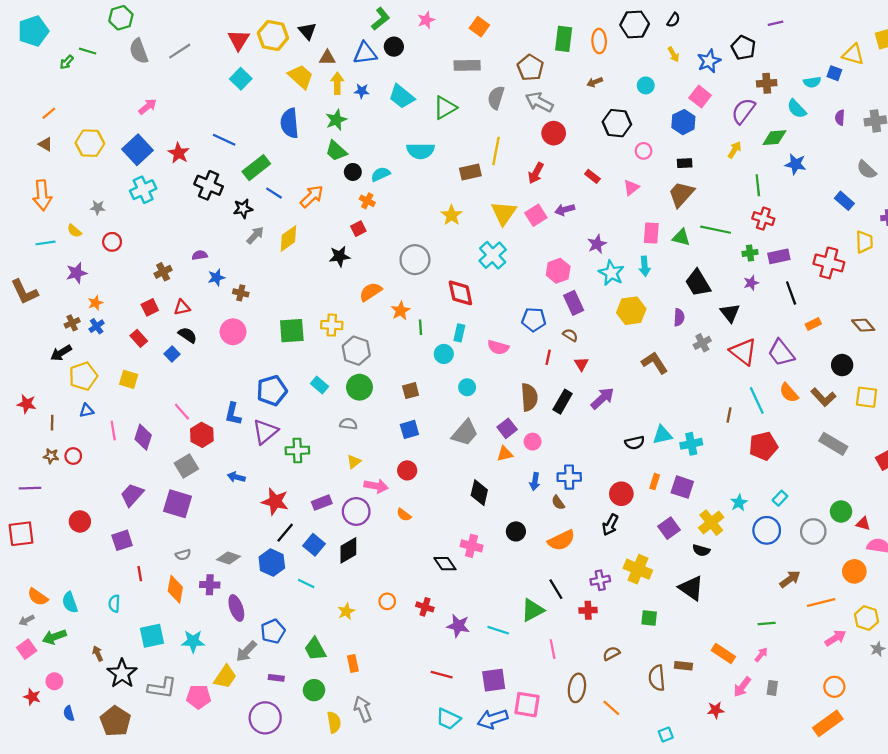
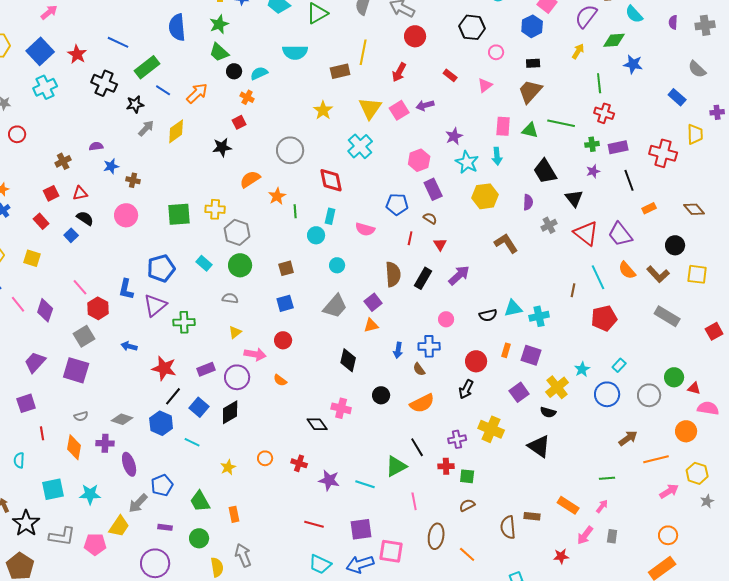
pink line: (113, 430) -> (18, 304), turned -30
pink circle: (533, 442) -> (446, 319), moved
green square: (649, 618) -> (467, 476), moved

